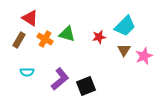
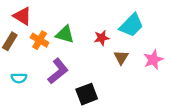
brown triangle: (124, 50) -> (121, 57), moved
purple L-shape: (60, 79) -> (58, 71), moved

